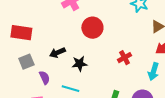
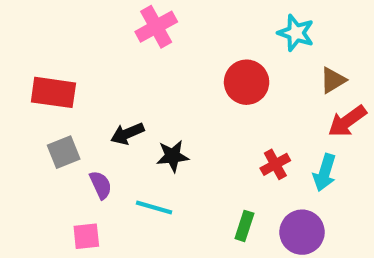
red circle: (92, 28) -> (247, 82), moved
red cross: (124, 58) -> (275, 164), moved

